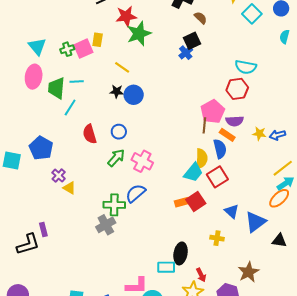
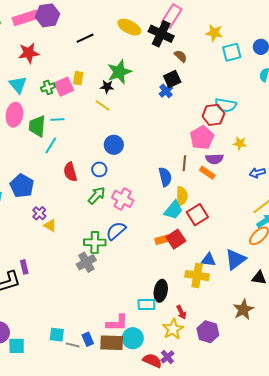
cyan square: (252, 14) -> (232, 52), turned 30
red star: (126, 16) -> (29, 53), moved
red hexagon: (237, 89) -> (213, 115), moved
black star: (117, 91) -> (107, 87), moved
blue circle: (134, 95) -> (114, 145), moved
pink pentagon: (213, 111) -> (202, 138), moved
yellow star: (259, 134) -> (240, 143), moved
blue semicircle: (220, 149) -> (165, 177), moved
blue triangle: (232, 211) -> (208, 260), moved, turned -35
yellow cross: (217, 238) -> (197, 276), size x1.6
brown star: (248, 272) -> (243, 310), moved

